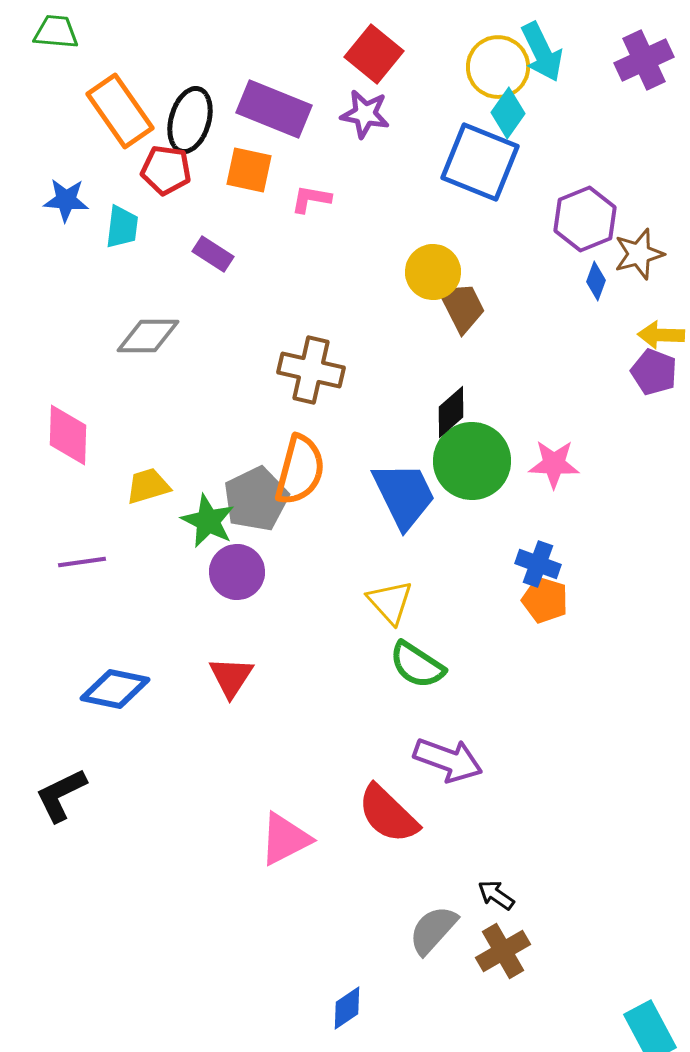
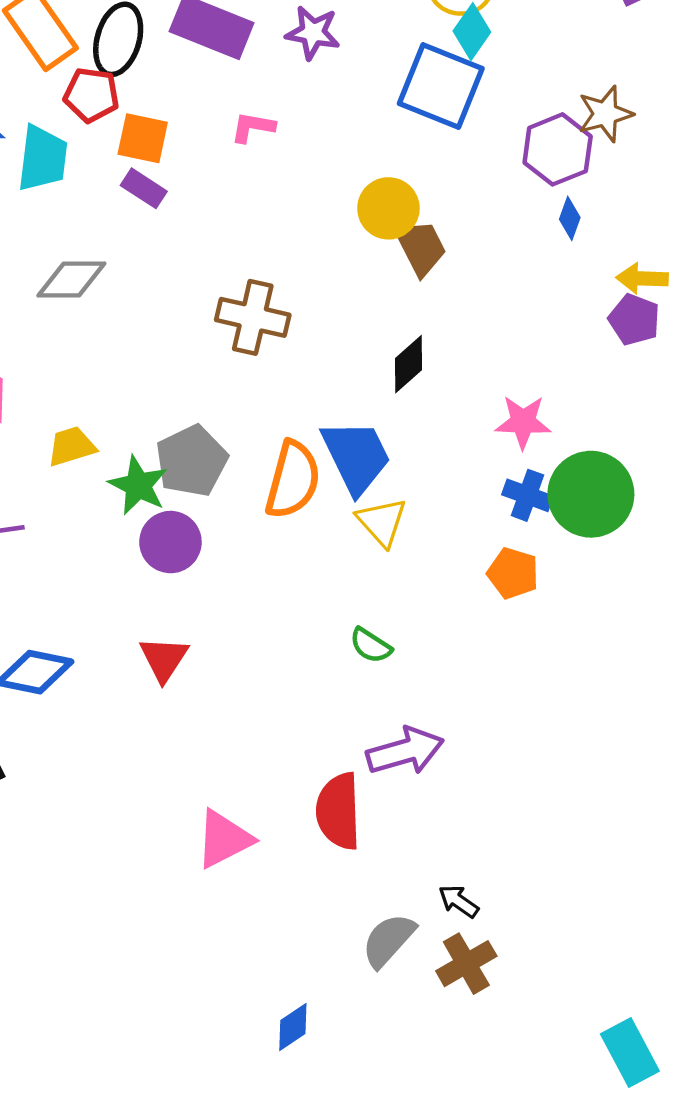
orange square: (249, 170) -> (143, 138), moved
cyan trapezoid: (122, 227) -> (43, 158), size x1.4
brown star: (639, 254) -> (605, 114), moved
green circle: (472, 461) -> (591, 494), moved
orange semicircle: (300, 470) -> (293, 480), moved
blue cross: (538, 564) -> (527, 495), moved
yellow triangle: (390, 602) -> (382, 522), moved
green semicircle: (417, 665) -> (371, 645), size x0.7
purple arrow: (448, 760) -> (405, 751), turned -36
red semicircle: (388, 814) -> (338, 811), turned 44

